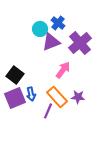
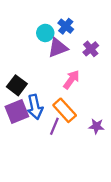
purple cross: (80, 43) -> (91, 49), size x0.6
blue arrow: (31, 94) -> (35, 107), size x1.5
purple star: (78, 97) -> (96, 126), moved

